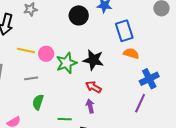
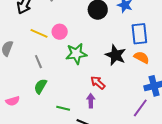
pink circle: (46, 54) -> (60, 32), moved
black star: (93, 60) -> (116, 55), moved
gray line: (31, 78) -> (38, 62), turned 64

